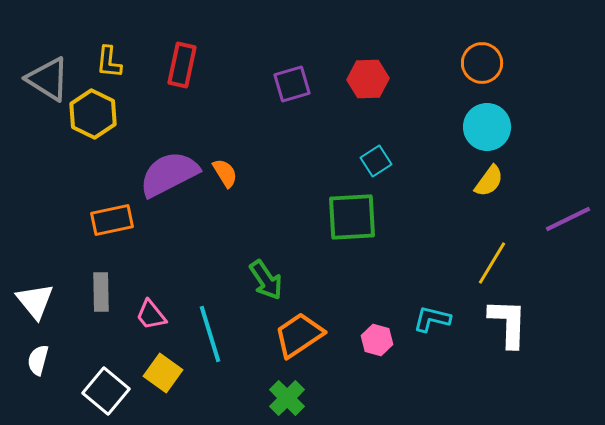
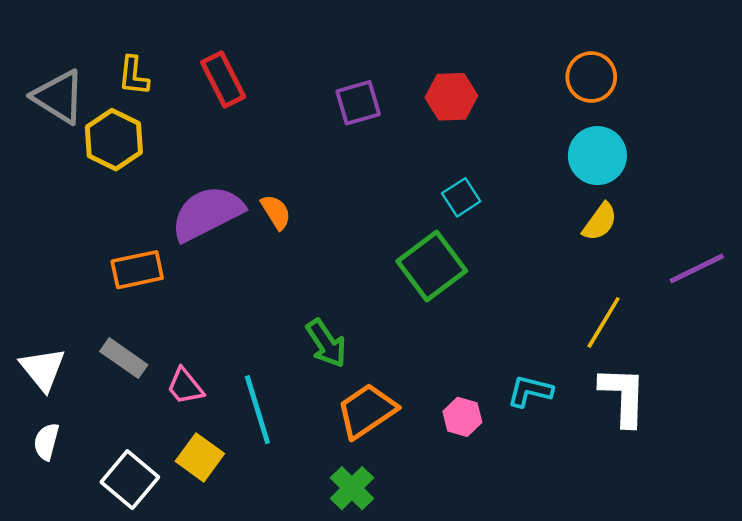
red rectangle: (182, 65) -> (223, 79), turned -39
green square: (352, 217) -> (432, 266), turned -34
gray rectangle: (101, 292) -> (124, 358), turned -54

